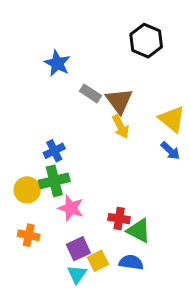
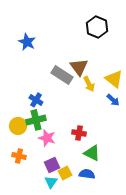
blue star: (57, 63) -> (27, 42), moved
gray rectangle: (90, 93) -> (62, 75), moved, size x1.5
yellow arrow: (121, 127) -> (89, 84), moved
blue cross: (54, 151) -> (36, 100), turned -32
red cross: (119, 219) -> (79, 133), moved

